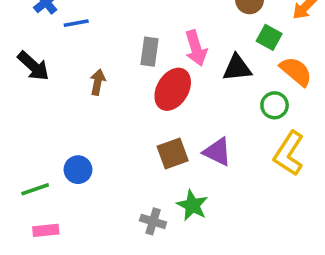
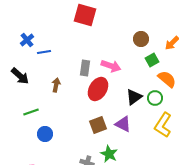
green square: (269, 37) -> (152, 60), turned 32
pink arrow: (196, 48) -> (111, 66), turned -54
black triangle: (237, 68) -> (134, 97), moved, turned -30
green line: (35, 189) -> (31, 112), moved

